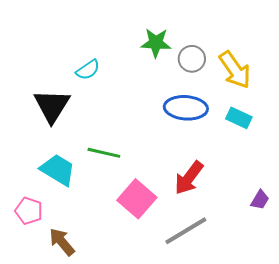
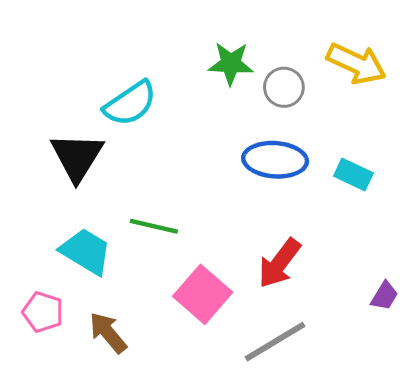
cyan semicircle: (88, 70) -> (130, 104), size x1.5
yellow arrow: (235, 70) -> (356, 64), moved, turned -30
brown arrow: (62, 242) -> (108, 333), moved

